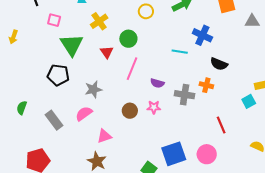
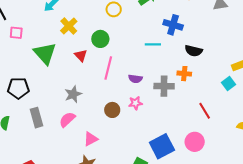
pink square: (54, 20) -> (16, 33), moved
black pentagon: (58, 75) -> (18, 88), moved
gray rectangle: (54, 120) -> (36, 118), moved, turned 30

